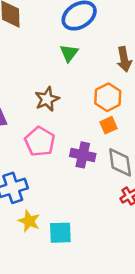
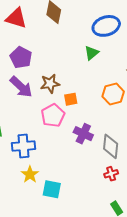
brown star: (47, 99) -> (50, 84), moved
orange square: (109, 125) -> (71, 99), moved

